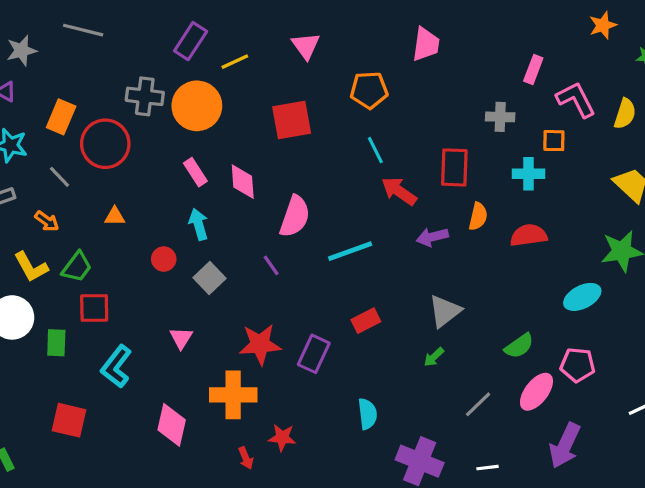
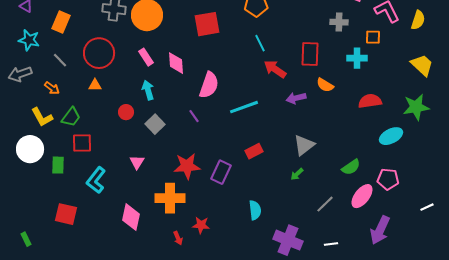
red circle: (105, 144) -> (99, 53), moved
orange semicircle: (478, 216) -> (325, 85), turned 108
red semicircle: (529, 235) -> (370, 101), moved

